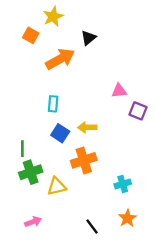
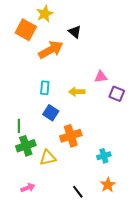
orange square: (31, 35) -> (26, 30), size x1.5
black triangle: (88, 38) -> (75, 32), turned -40
yellow arrow: (87, 127) -> (77, 92), moved

